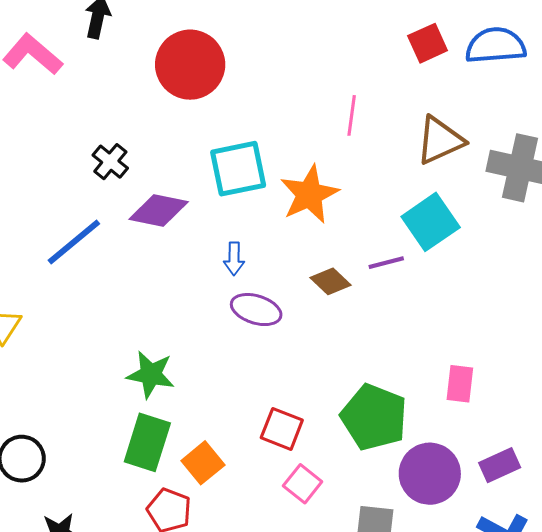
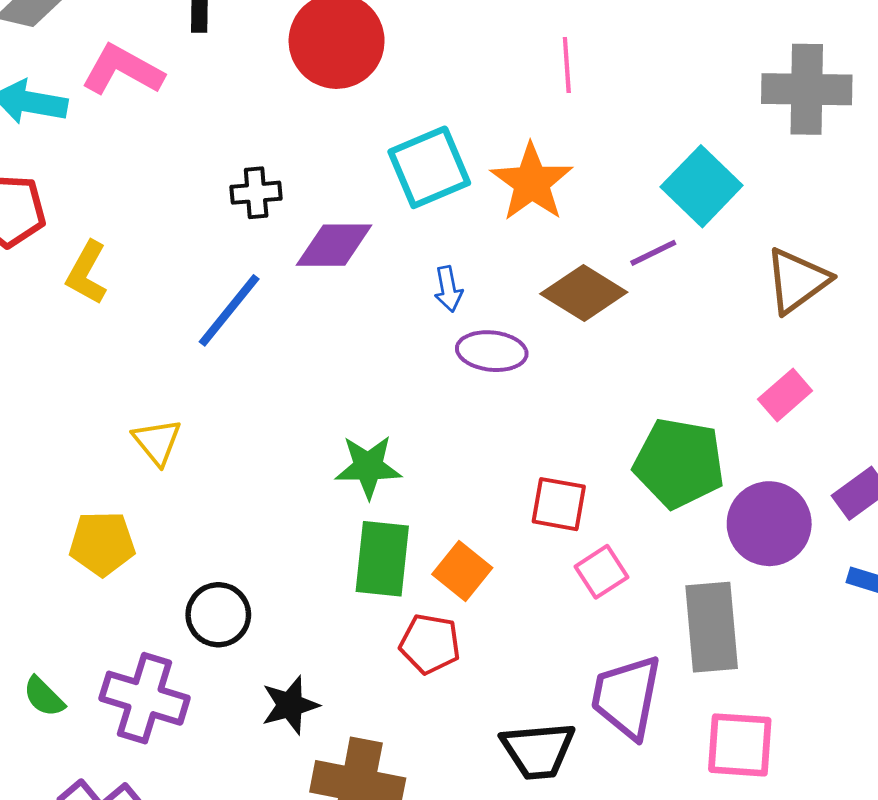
brown triangle: (440, 140) -> (797, 281), moved
black cross: (110, 162) -> (256, 193), turned -33
brown diamond: (331, 281) -> (584, 293), size x1.5
pink rectangle: (460, 384) -> (785, 395), turned 54
pink square: (303, 484) -> (601, 572), turned 30

